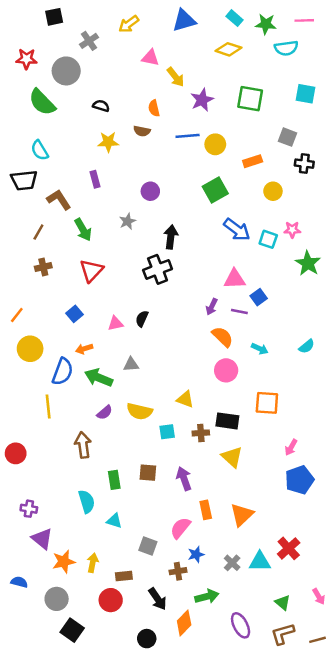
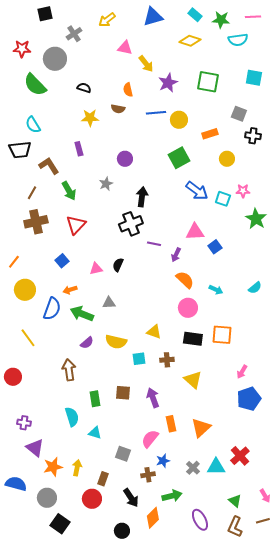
brown cross: (43, 267) -> (36, 222), size x1.6
purple line: (239, 311) -> (154, 244), moved
yellow line: (48, 406) -> (28, 338), moved, turned -30
black rectangle: (227, 421) -> (193, 339), moved
brown rectangle: (124, 576) -> (103, 479), turned -64
blue semicircle: (19, 582) -> (16, 484), size x1.5
brown L-shape: (283, 634) -> (235, 527), turned -50
brown line: (317, 640) -> (263, 521), moved

